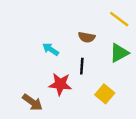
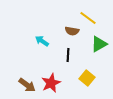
yellow line: (119, 19) -> (88, 18), moved
red star: (60, 84) -> (51, 83), moved, turned -30

